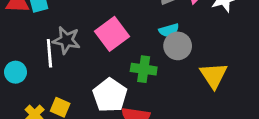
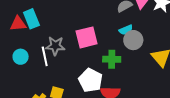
pink square: (112, 34) -> (86, 37), turned 30
cyan circle: (16, 72) -> (21, 57), moved

